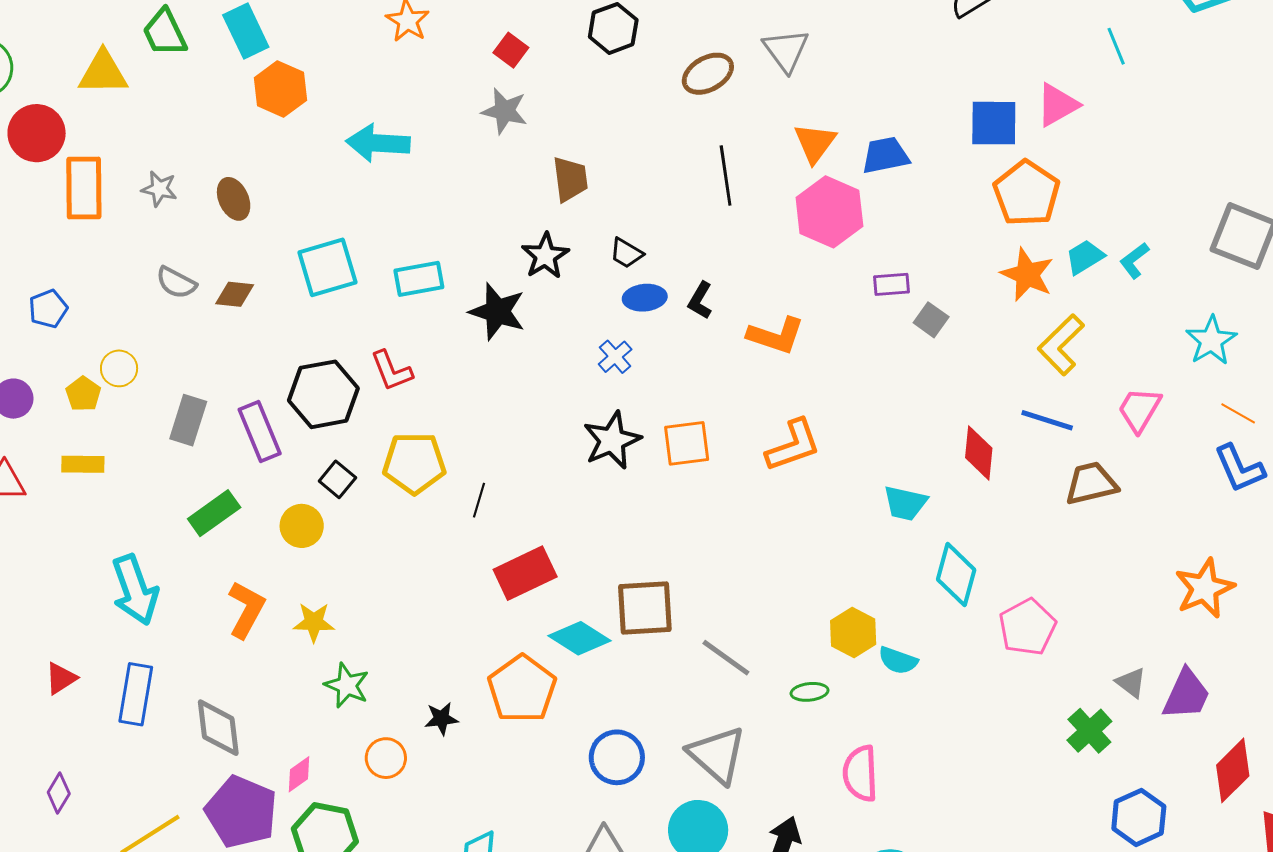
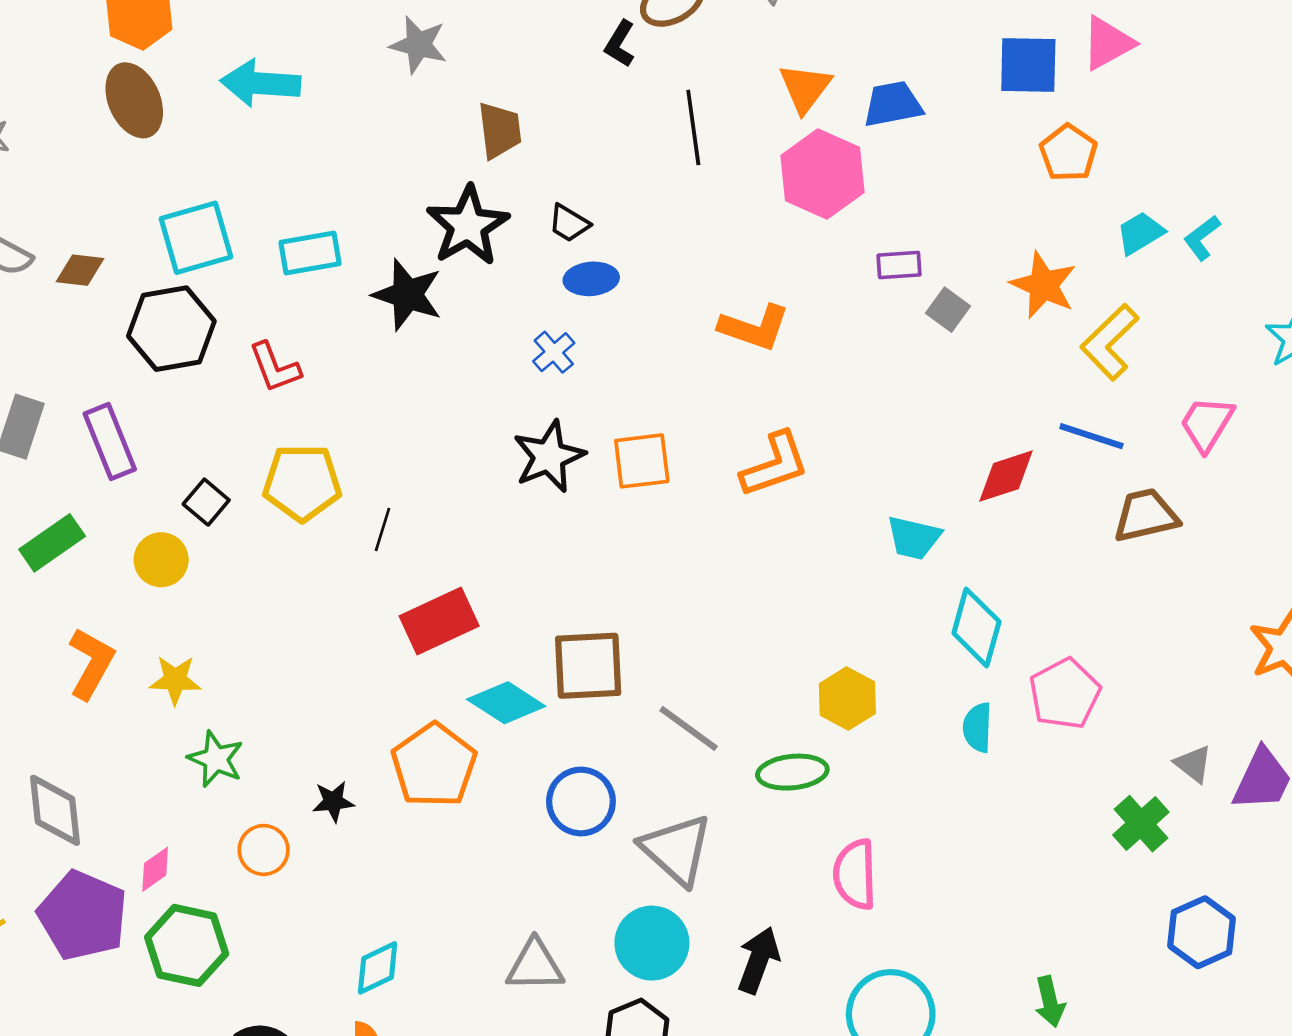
orange pentagon: (1027, 193) -> (1068, 153), size x0.7
brown ellipse: (234, 199) -> (134, 100), moved, size x1.4
black star: (545, 256) -> (468, 226), size x1.4
orange star: (1027, 275) -> (1043, 285), moved
black L-shape: (700, 300) -> (620, 44), moved
black hexagon: (323, 394) -> (171, 329), moved
red diamond: (979, 453) -> (1006, 476), turned 66
cyan semicircle: (898, 660) -> (978, 727), moved, turned 72
green ellipse: (810, 692) -> (792, 772), size x1.5
blue circle: (617, 757) -> (581, 801), moved

